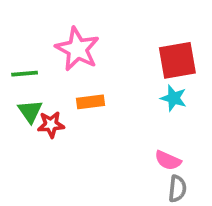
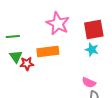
pink star: (77, 49) -> (58, 24), moved
orange rectangle: (91, 102) -> (48, 52), size x1.5

